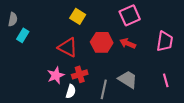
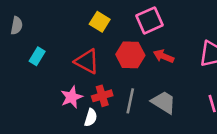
pink square: (130, 15) -> (150, 20), moved
cyan rectangle: (23, 35) -> (37, 56), moved
gray line: (104, 89) -> (130, 101), moved

